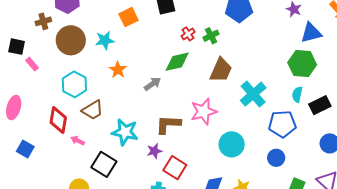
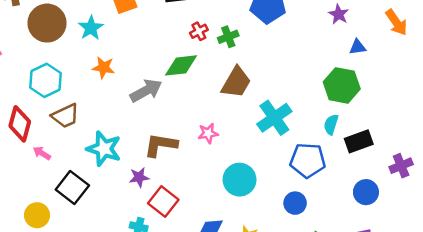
blue triangle: (311, 33) -> (358, 47), size x0.6
cyan star: (105, 40) -> (91, 28), turned -30
orange star: (118, 70) -> (104, 68), turned -30
gray arrow: (152, 84) -> (146, 91), size x1.4
pink star: (204, 111) -> (208, 133), size x0.6

